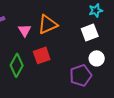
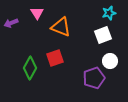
orange triangle: (48, 24) -> (61, 27), turned 45
pink triangle: (25, 30) -> (37, 13), moved

